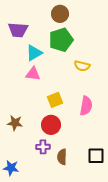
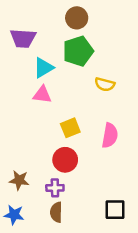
brown star: (15, 123) -> (19, 180), moved
black square: (96, 156) -> (115, 210), moved
brown semicircle: (62, 157) -> (56, 212), moved

